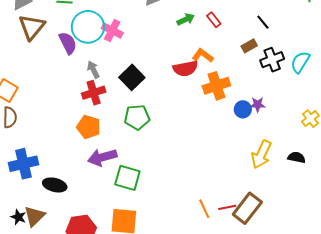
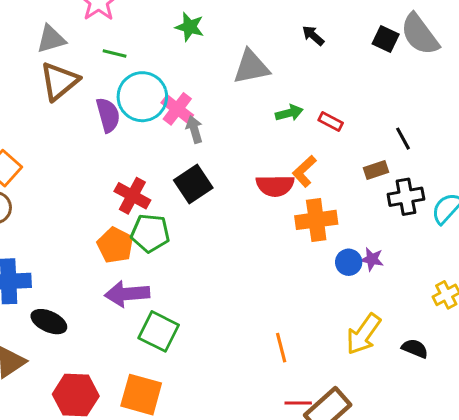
red rectangle: (214, 20) -> (331, 121), turned -35
orange L-shape: (203, 55) -> (304, 171), turned -90
gray arrow: (93, 70) -> (194, 129), moved
red cross: (94, 93) -> (132, 196), turned 35
green pentagon: (137, 117) -> (150, 233), moved
orange line: (204, 209) -> (281, 348), moved

